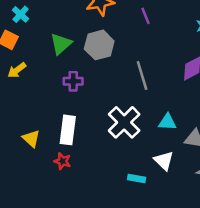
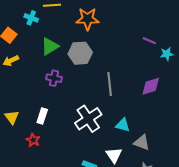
cyan cross: (21, 14) -> (31, 18), moved, turned -32
purple line: (146, 16) -> (149, 41), moved, turned -56
white rectangle: (68, 130) -> (42, 116), size x0.7

